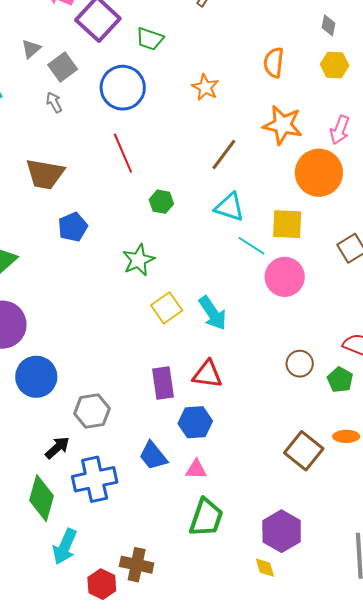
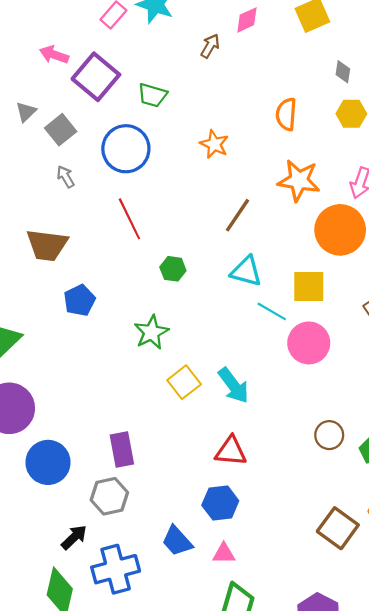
gray arrow: (54, 102) -> (66, 177), moved
purple rectangle: (163, 383) -> (122, 450), moved

